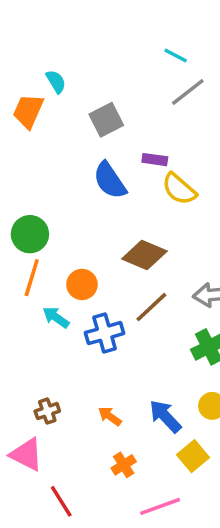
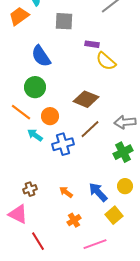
orange trapezoid: (28, 111) -> (19, 16), turned 30
gray square: (106, 120) -> (64, 21), turned 30
blue semicircle: (110, 180) -> (41, 56), moved
green circle: (30, 234) -> (35, 87), moved
orange line: (32, 278) -> (21, 112), turned -70

